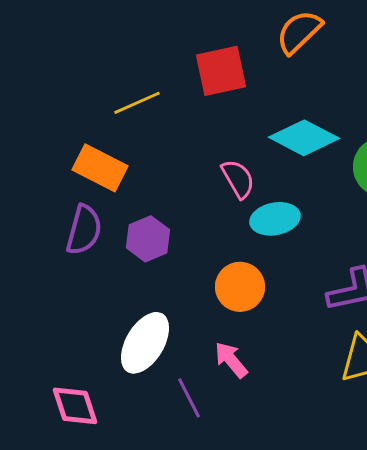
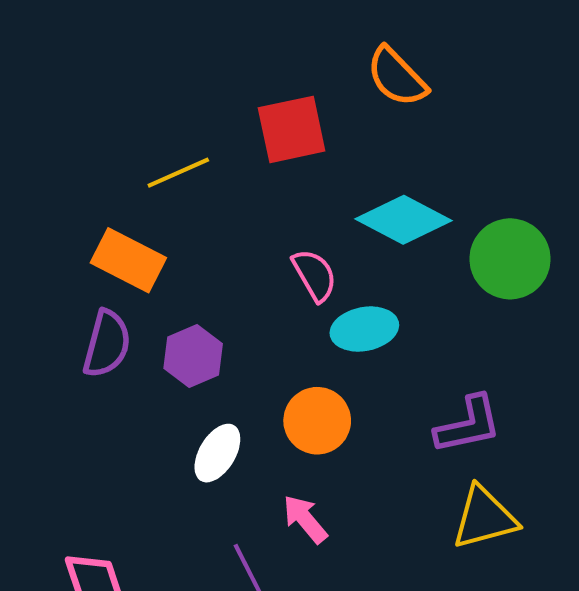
orange semicircle: (299, 32) -> (397, 77), turned -90
white ellipse: (145, 343) -> (217, 453), moved, size x0.7

